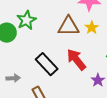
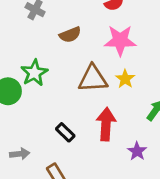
red arrow: (76, 60) -> (106, 124), turned 45
black rectangle: (47, 64) -> (65, 132), size x0.6

